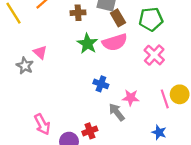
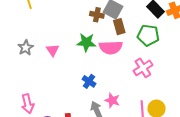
brown cross: (78, 13) -> (97, 15), moved
green star: (87, 44) -> (86, 42), turned 30
pink triangle: (40, 52) -> (53, 50), moved

